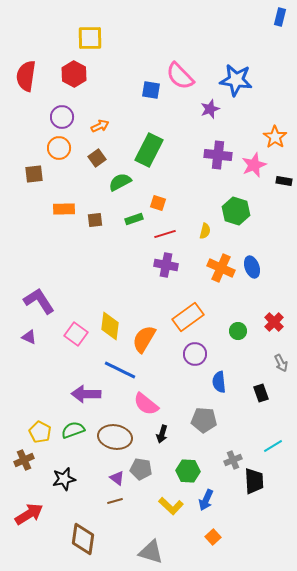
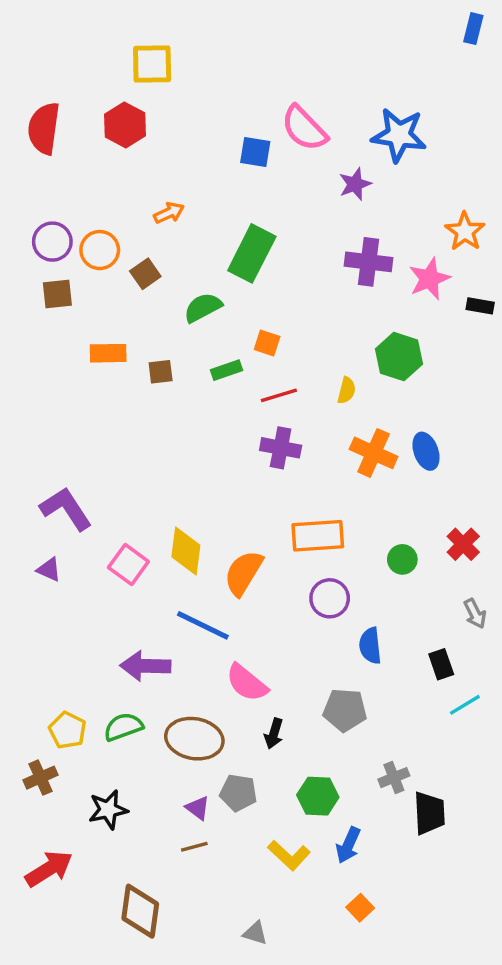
purple circle: (62, 117) -> (52, 242), moved
brown square: (97, 158) -> (145, 274), moved
orange rectangle: (188, 317) -> (318, 536), turned 32
cyan line: (273, 446) -> (465, 705), moved
gray triangle: (151, 552) -> (255, 933), size x0.6

